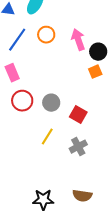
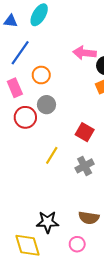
orange circle: (46, 35) -> (41, 75), moved
pink arrow: (78, 40) -> (85, 53), turned -65
gray circle: (51, 103) -> (47, 105), moved

